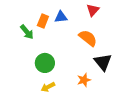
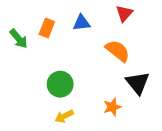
orange rectangle: (43, 21) -> (47, 28), moved
green arrow: (27, 32) -> (19, 39), moved

